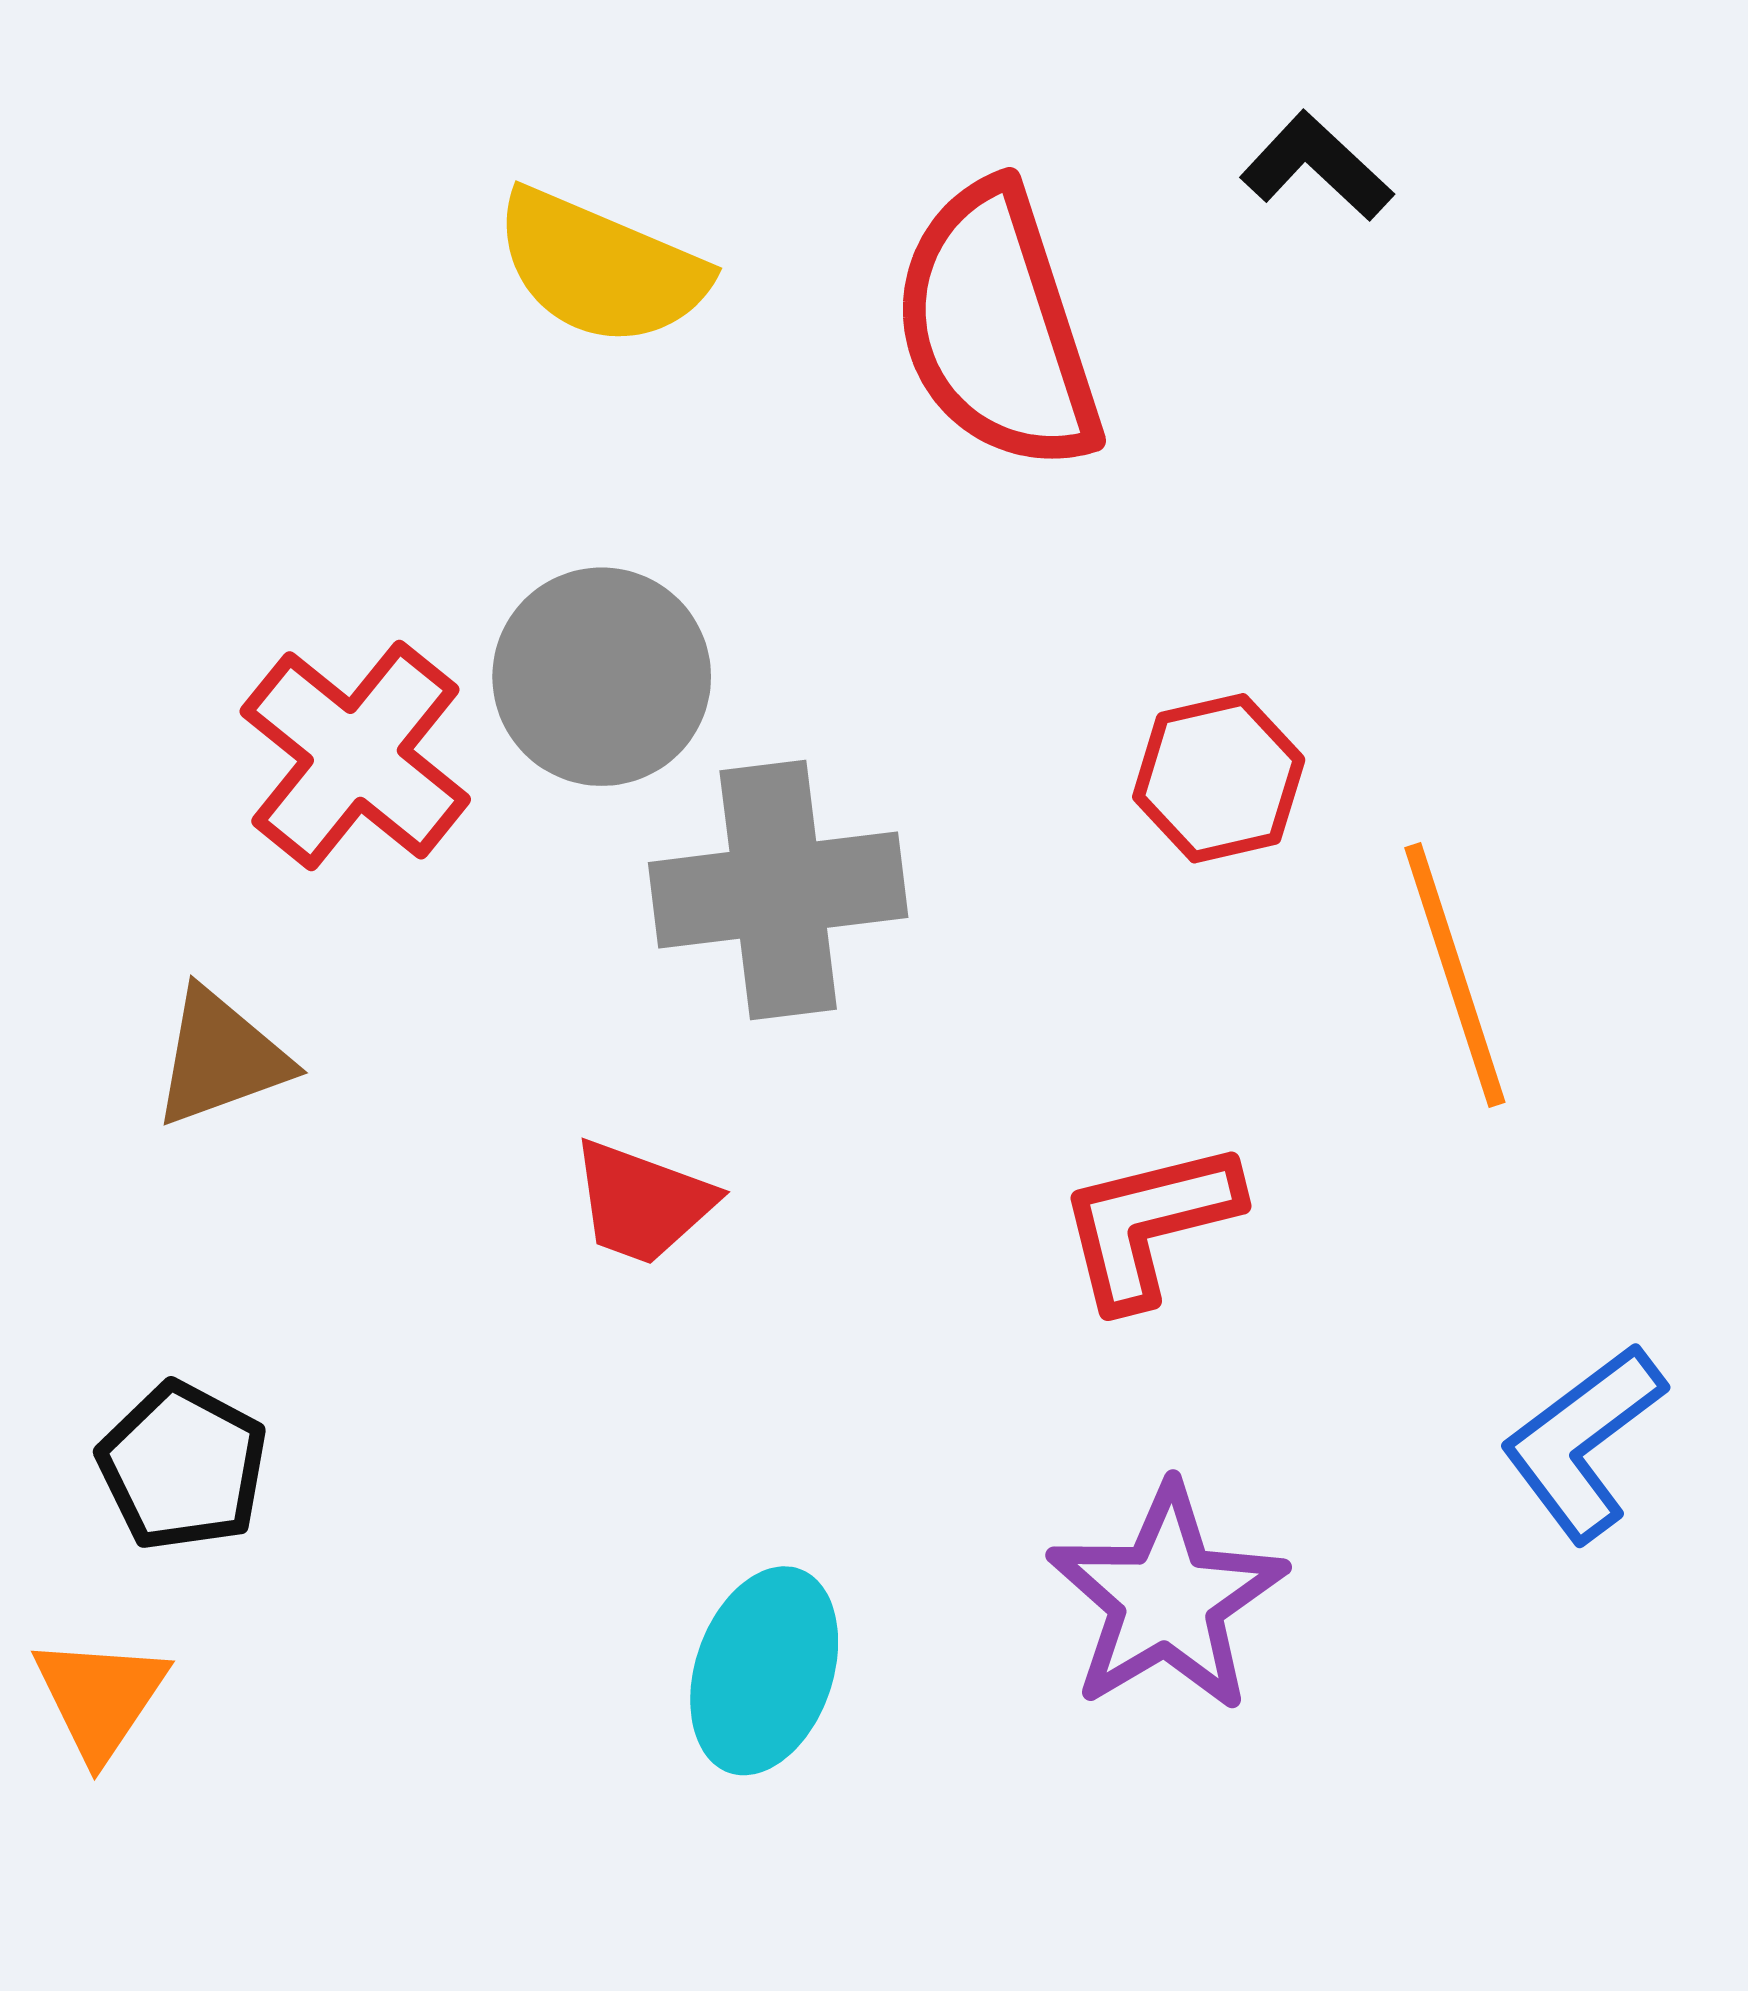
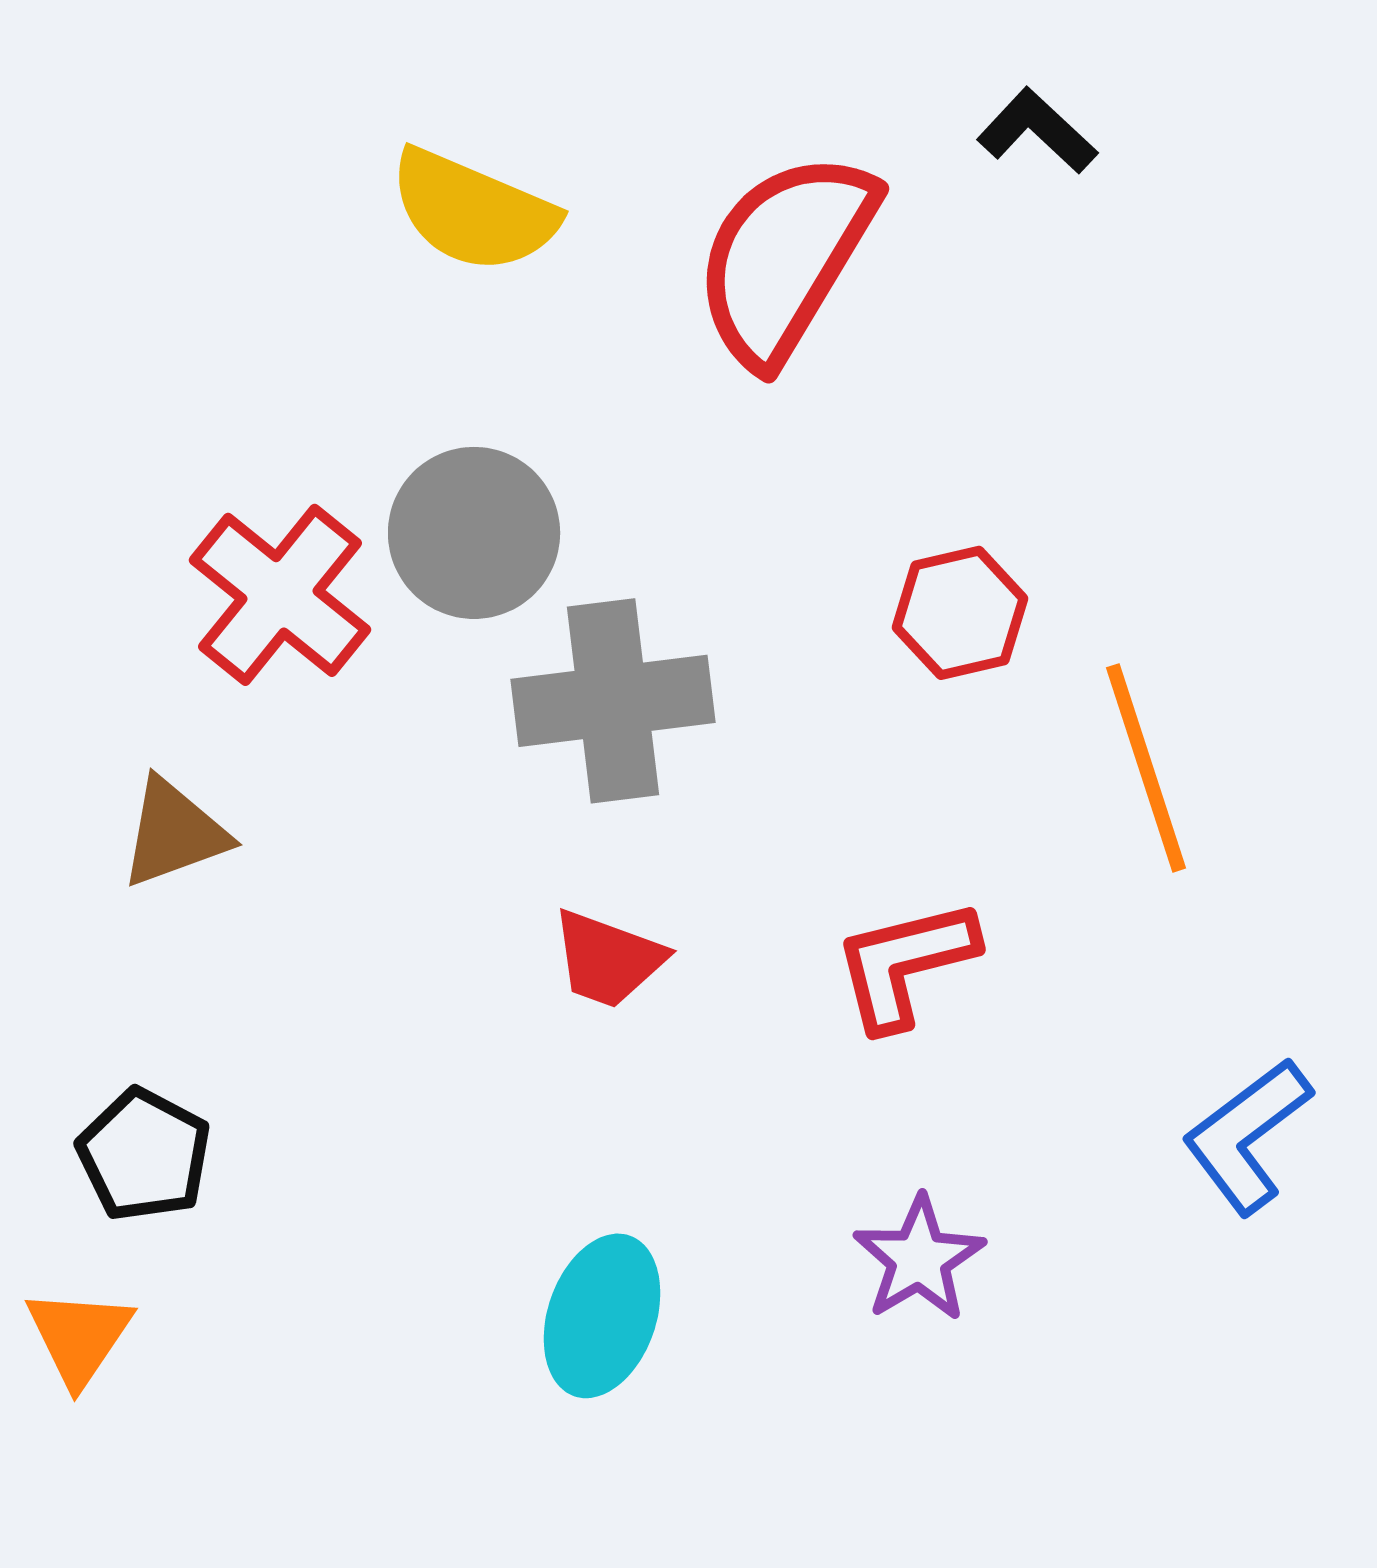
red semicircle: (997, 328) -> (785, 258), turned 49
red trapezoid: (642, 1202) -> (608, 959), moved
purple star: (1167, 1598) -> (919, 1259), size x0.7

